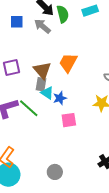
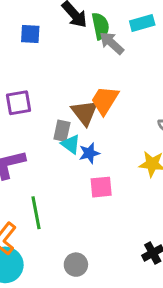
gray arrow: (42, 26) -> (112, 43), moved
brown triangle: (42, 70) -> (85, 113), moved
green line: (29, 108) -> (36, 213), moved, turned 35

